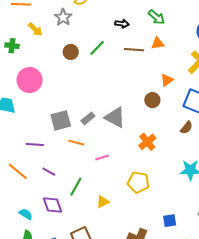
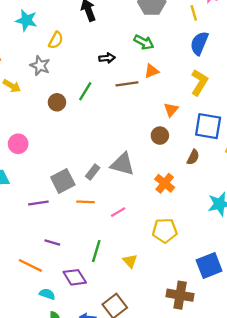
pink circle: (30, 80) -> (18, 144), size x0.7
brown semicircle: (186, 128) -> (193, 157), moved
purple line: (35, 145) -> (38, 203), moved
orange line: (18, 171) -> (30, 265), moved
purple line: (49, 172) -> (52, 243), moved
yellow triangle: (103, 202) -> (130, 261), turned -32
blue square: (170, 221) -> (209, 266), size x1.6

